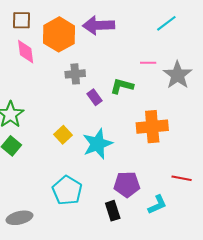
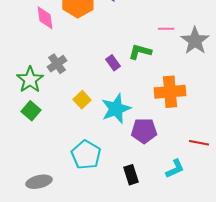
gray cross: (75, 74) -> (57, 64), moved, turned -30
purple pentagon: (127, 184) -> (144, 131), moved

